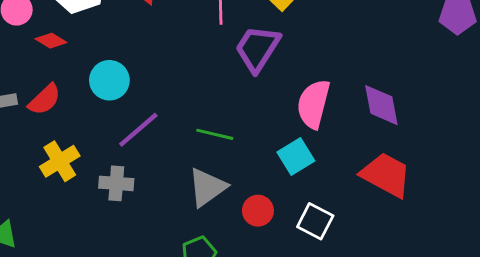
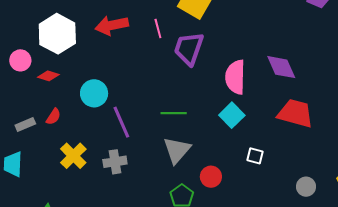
red semicircle: (45, 100) -> (53, 117), size x0.7
purple line: (138, 130) -> (121, 122), turned -60
red circle: (258, 211) -> (211, 177), moved
white square: (315, 221) -> (255, 156), size x0.7

